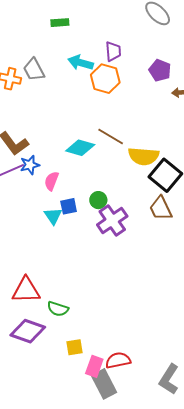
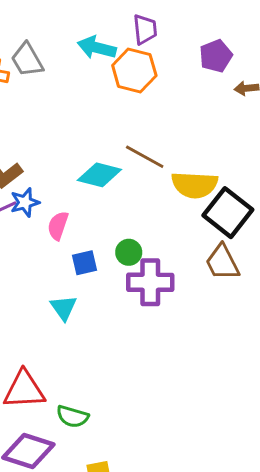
purple pentagon: (160, 70) -> (216, 56), turned 30
cyan triangle: (53, 216) -> (64, 308), moved
purple cross: (112, 220) -> (150, 282), turned 36

